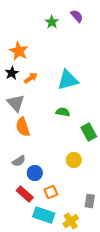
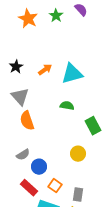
orange star: (19, 51) -> (28, 19), moved
orange arrow: (31, 78) -> (45, 70), moved
orange square: (51, 192) -> (55, 186), turned -32
gray rectangle: (90, 201) -> (78, 195), moved

